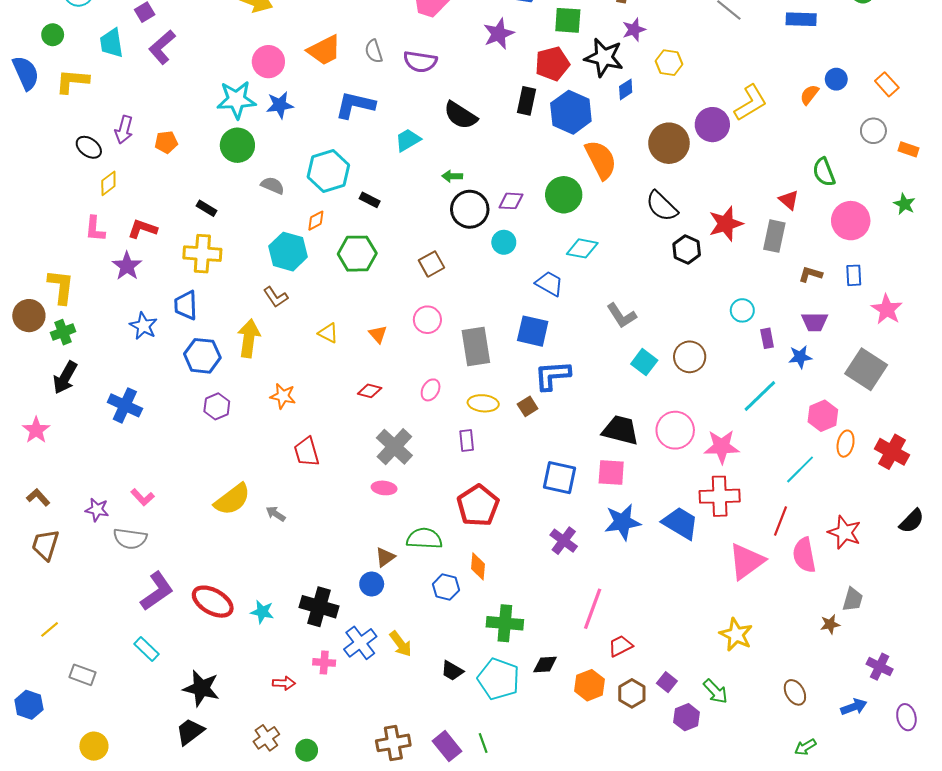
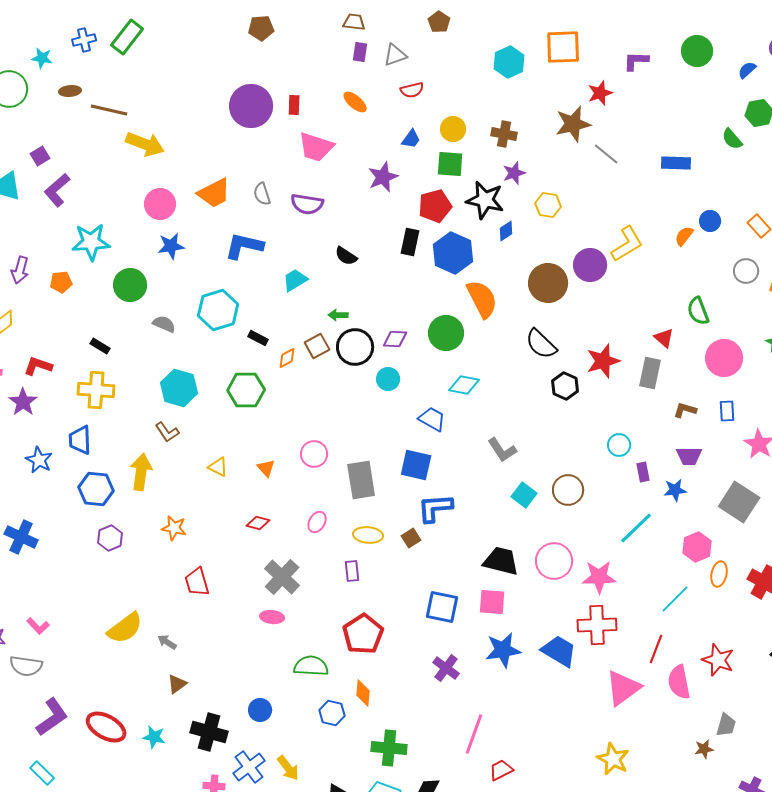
cyan star: (236, 100) -> (91, 242), moved
black semicircle: (460, 115) -> (346, 256), size x0.7
orange diamond: (316, 221) -> (287, 358), moved
brown square: (432, 264) -> (317, 346), moved
brown triangle: (385, 557) -> (177, 684), moved

